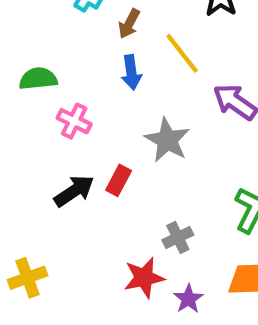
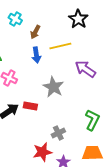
yellow line: (182, 53) -> (60, 46), turned -65
red rectangle: (119, 180) -> (30, 106), turned 72

